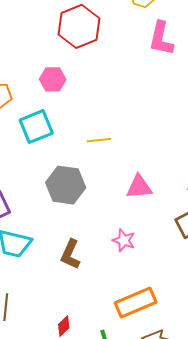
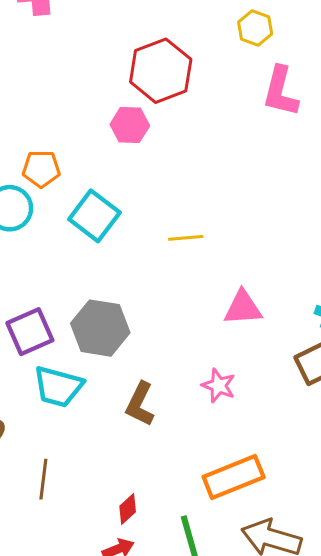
pink hexagon: (53, 79) -> (130, 125), moved
cyan square: (36, 127) -> (94, 216), turned -32
gray hexagon: (66, 185) -> (100, 328), moved

